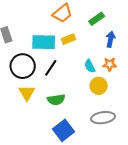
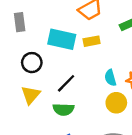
black circle: (23, 66) -> (32, 63), size x0.7
black line: (51, 68) -> (66, 83), moved

